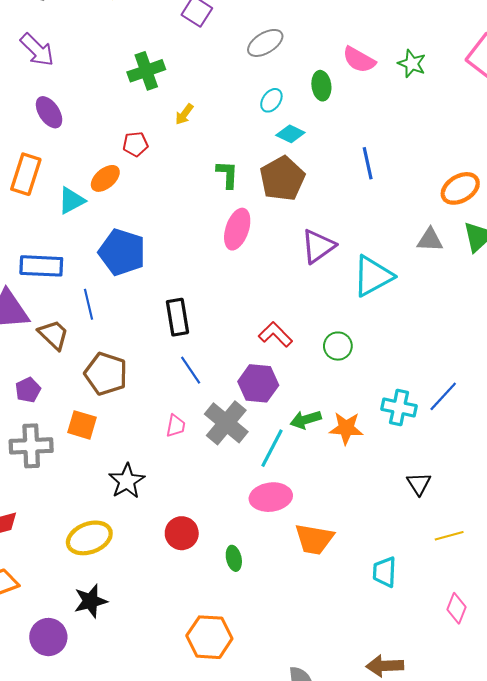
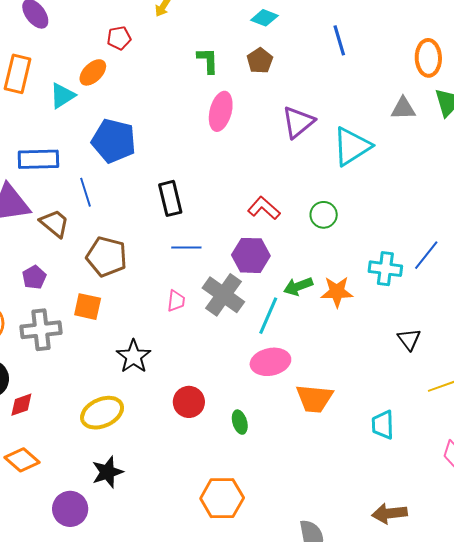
brown pentagon: (282, 179) -> (260, 61), size x0.6
orange ellipse: (460, 188) -> (428, 58), turned -57
blue line: (191, 370) -> (186, 247), turned -52

